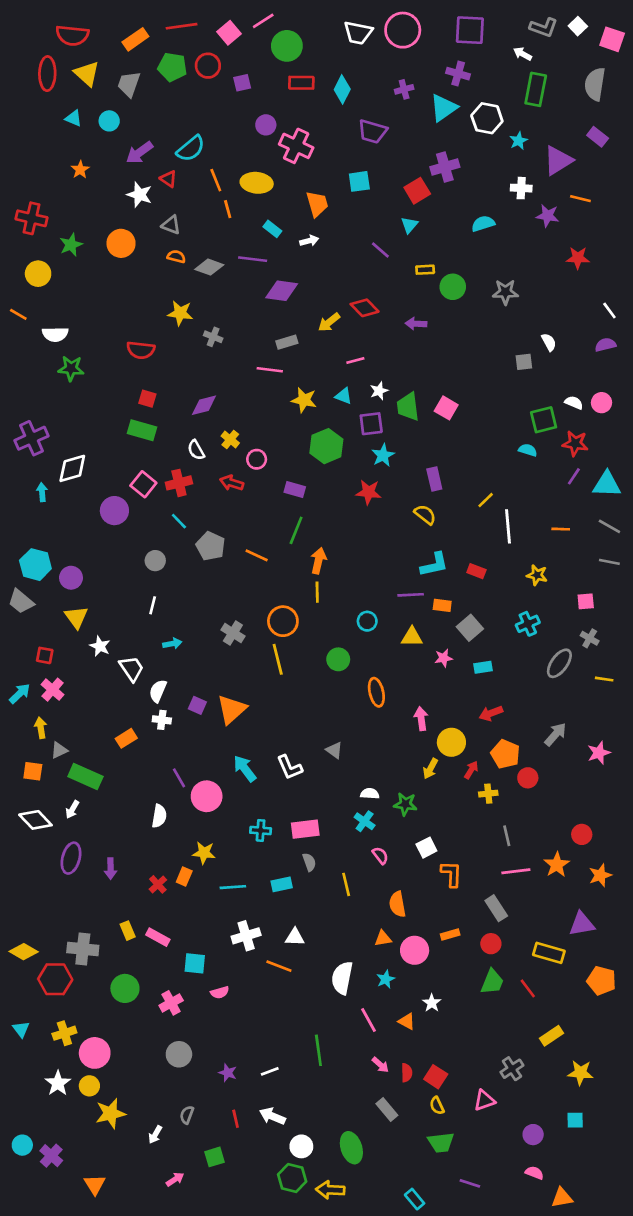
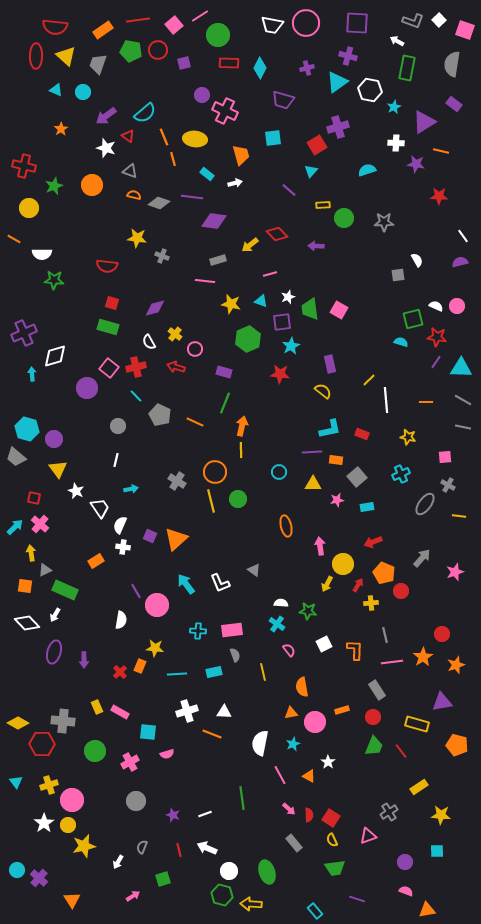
green circle: (338, 659) -> (238, 499), moved
orange L-shape: (451, 874) -> (355, 650), moved

